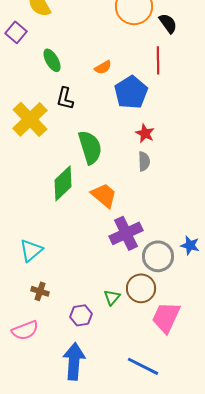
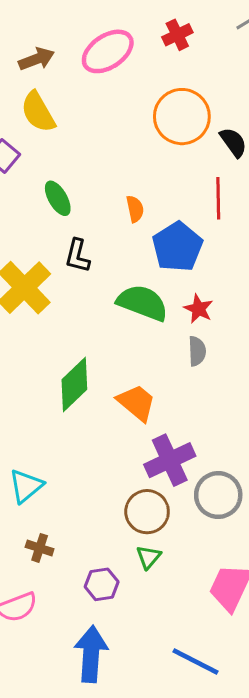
orange semicircle: (103, 67) -> (135, 209), turned -72
green semicircle: (90, 147) -> (143, 303), moved, turned -52
brown circle: (141, 288) -> (147, 512), moved

